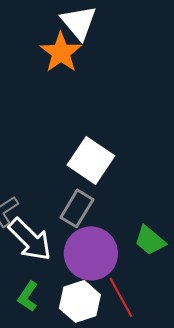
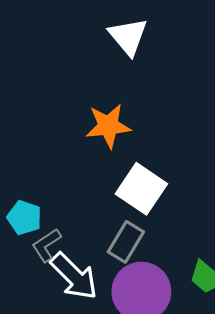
orange star: (61, 52) -> (108, 126), moved, turned 30

